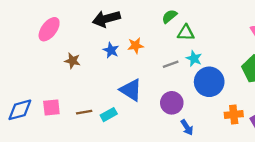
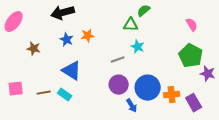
green semicircle: (169, 16) -> (144, 11), moved
gray line: (171, 64) -> (118, 60), moved
blue circle: (209, 82) -> (148, 88), moved
blue triangle: (131, 90) -> (72, 71), moved
cyan rectangle: (109, 115) -> (65, 95), turned 64

